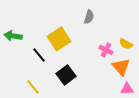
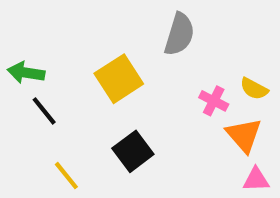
gray semicircle: (89, 17) -> (179, 34), size x1.5
black line: (39, 55) -> (44, 111), moved

